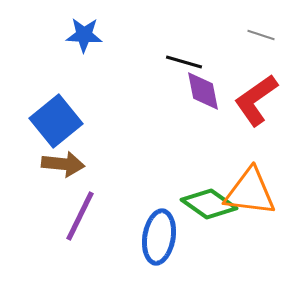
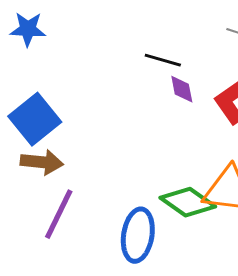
blue star: (84, 35) -> (28, 29), moved
purple diamond: (203, 91) -> (182, 89), size x0.7

